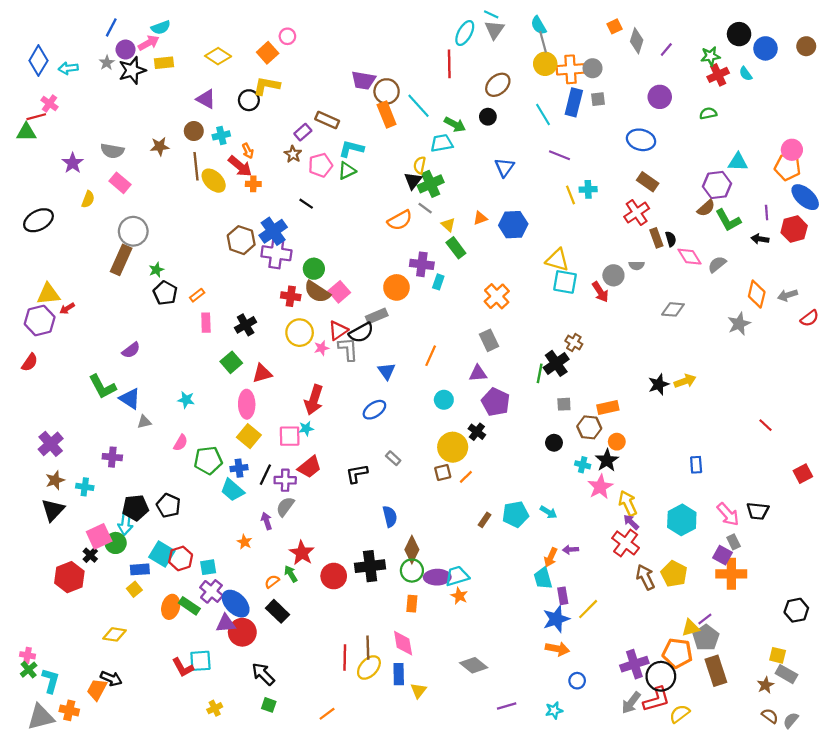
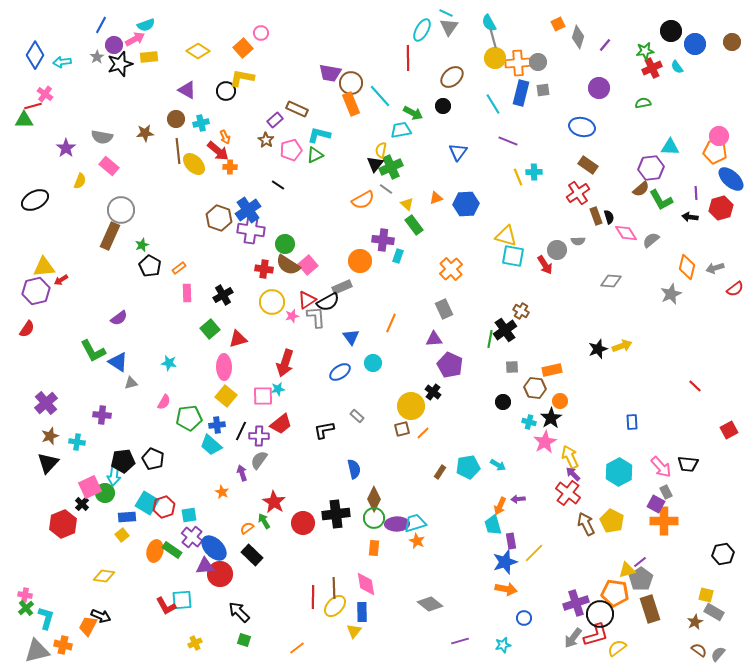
cyan circle: (444, 400) -> (373, 363), moved
yellow triangle: (419, 691) -> (354, 631), moved

